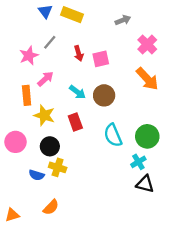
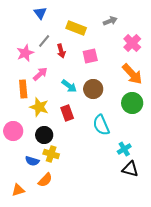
yellow rectangle: (72, 15) -> (76, 28), moved
red arrow: (79, 53) -> (61, 51), moved
green circle: (147, 136) -> (132, 103), moved
orange semicircle: (51, 207) -> (45, 180), moved
orange triangle: (12, 215) -> (18, 190), moved

